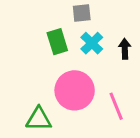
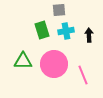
cyan cross: (92, 43) -> (66, 31), turned 35
green triangle: (39, 119) -> (23, 61), moved

